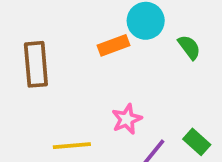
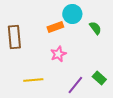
pink star: (127, 119) -> (58, 54), moved

